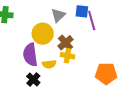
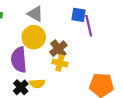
gray triangle: (58, 15) -> (35, 14), moved, turned -49
yellow semicircle: (49, 64) -> (37, 84), moved

